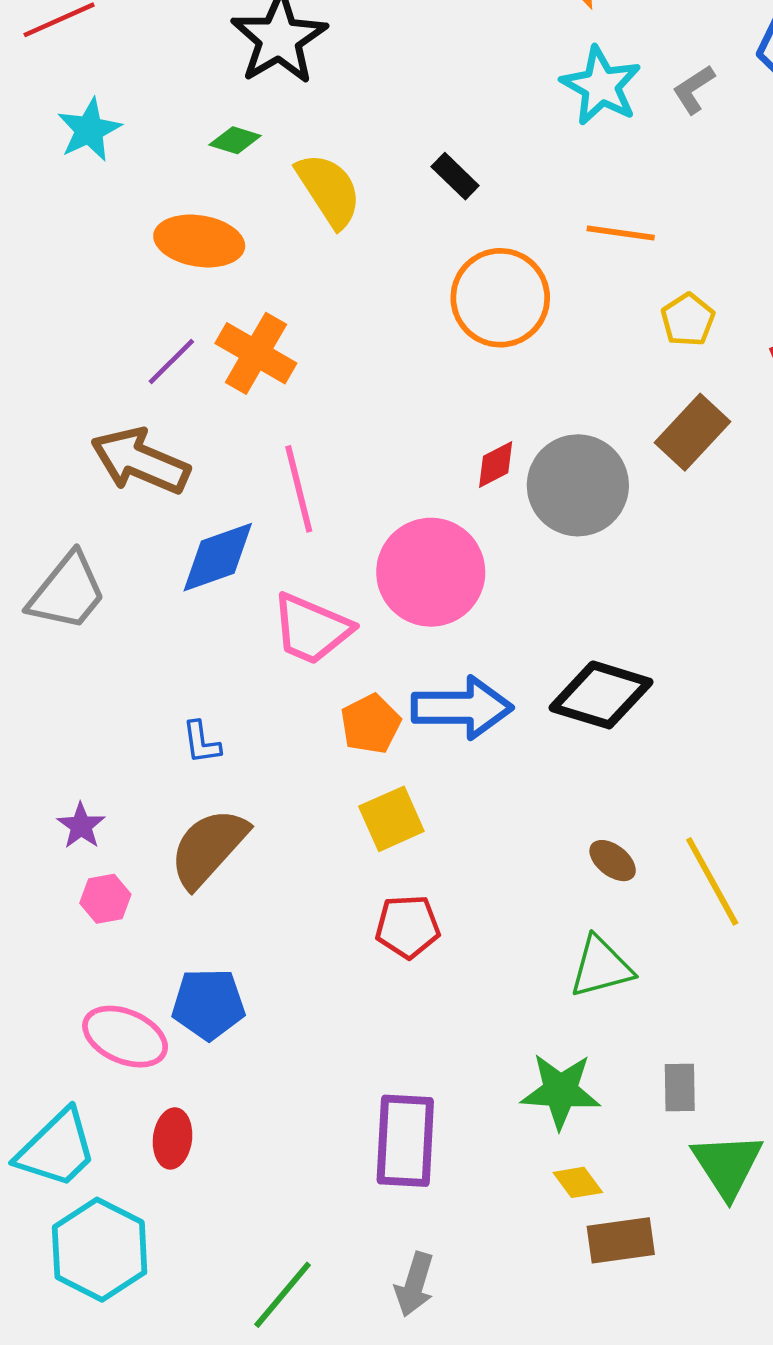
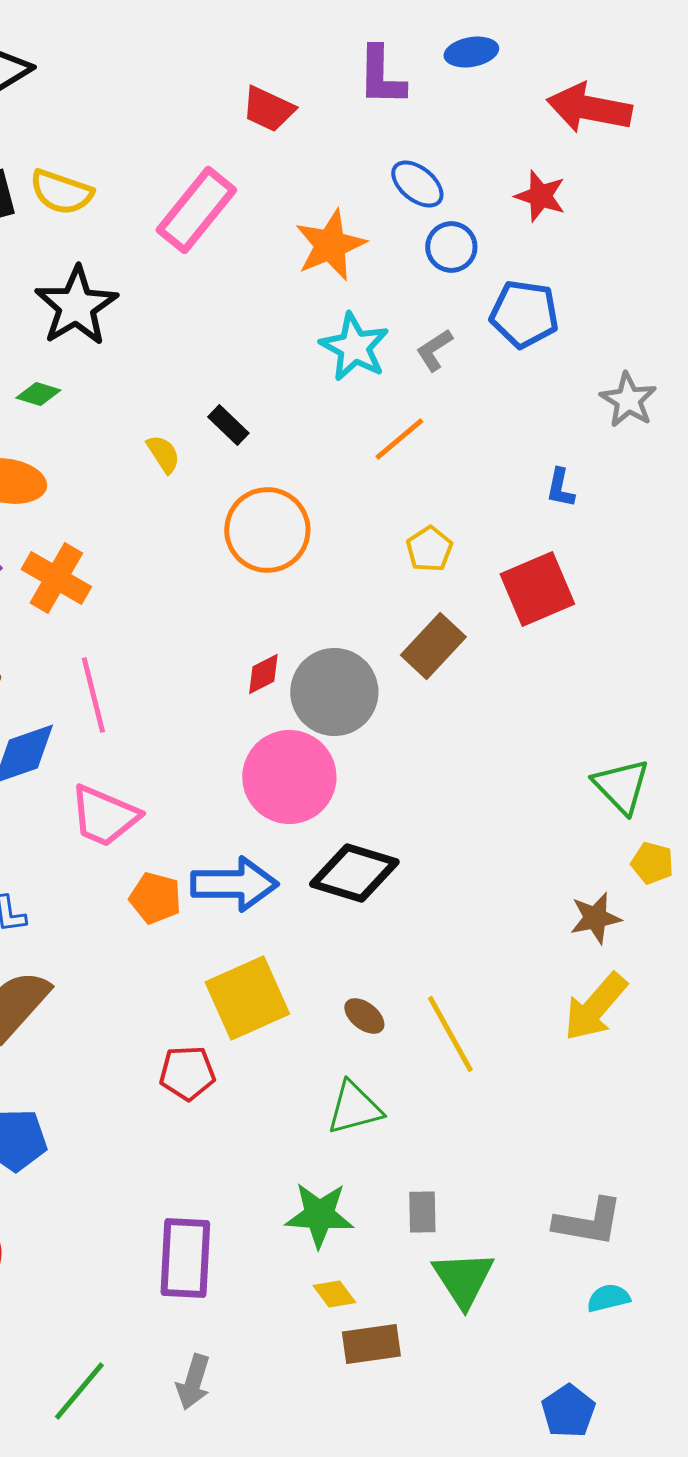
yellow semicircle: (329, 190) -> (163, 454), moved, size x0.6
orange line: (621, 233) -> (399, 439), moved, turned -48
pink circle: (431, 572) -> (289, 777), moved
orange pentagon: (371, 724) -> (155, 898), turned -30
yellow square: (391, 819) -> (247, 998), moved, size x1.5

